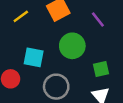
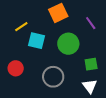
yellow line: (21, 16) -> (21, 27), moved
cyan square: (34, 57) -> (36, 41), moved

